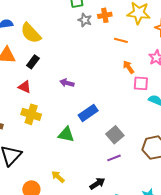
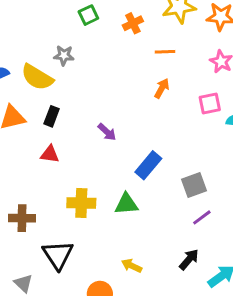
gray star: (85, 20) -> (64, 55), moved
orange arrow: (128, 67) -> (162, 88), moved, turned 80
purple arrow: (67, 83) -> (107, 132), turned -136
yellow cross: (31, 114) -> (81, 203), moved
gray square: (115, 135) -> (194, 185), turned 36

